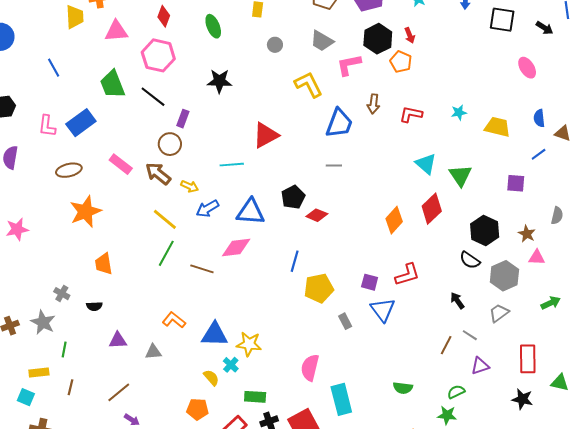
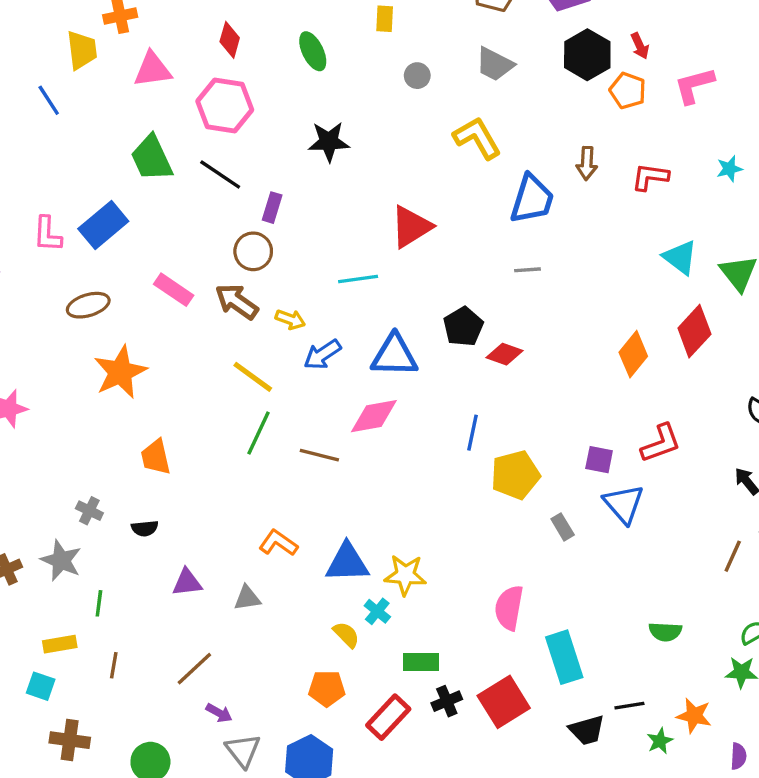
pink L-shape: (349, 65) -> (694, 85), moved
blue line: (54, 68) -> (49, 100), moved

